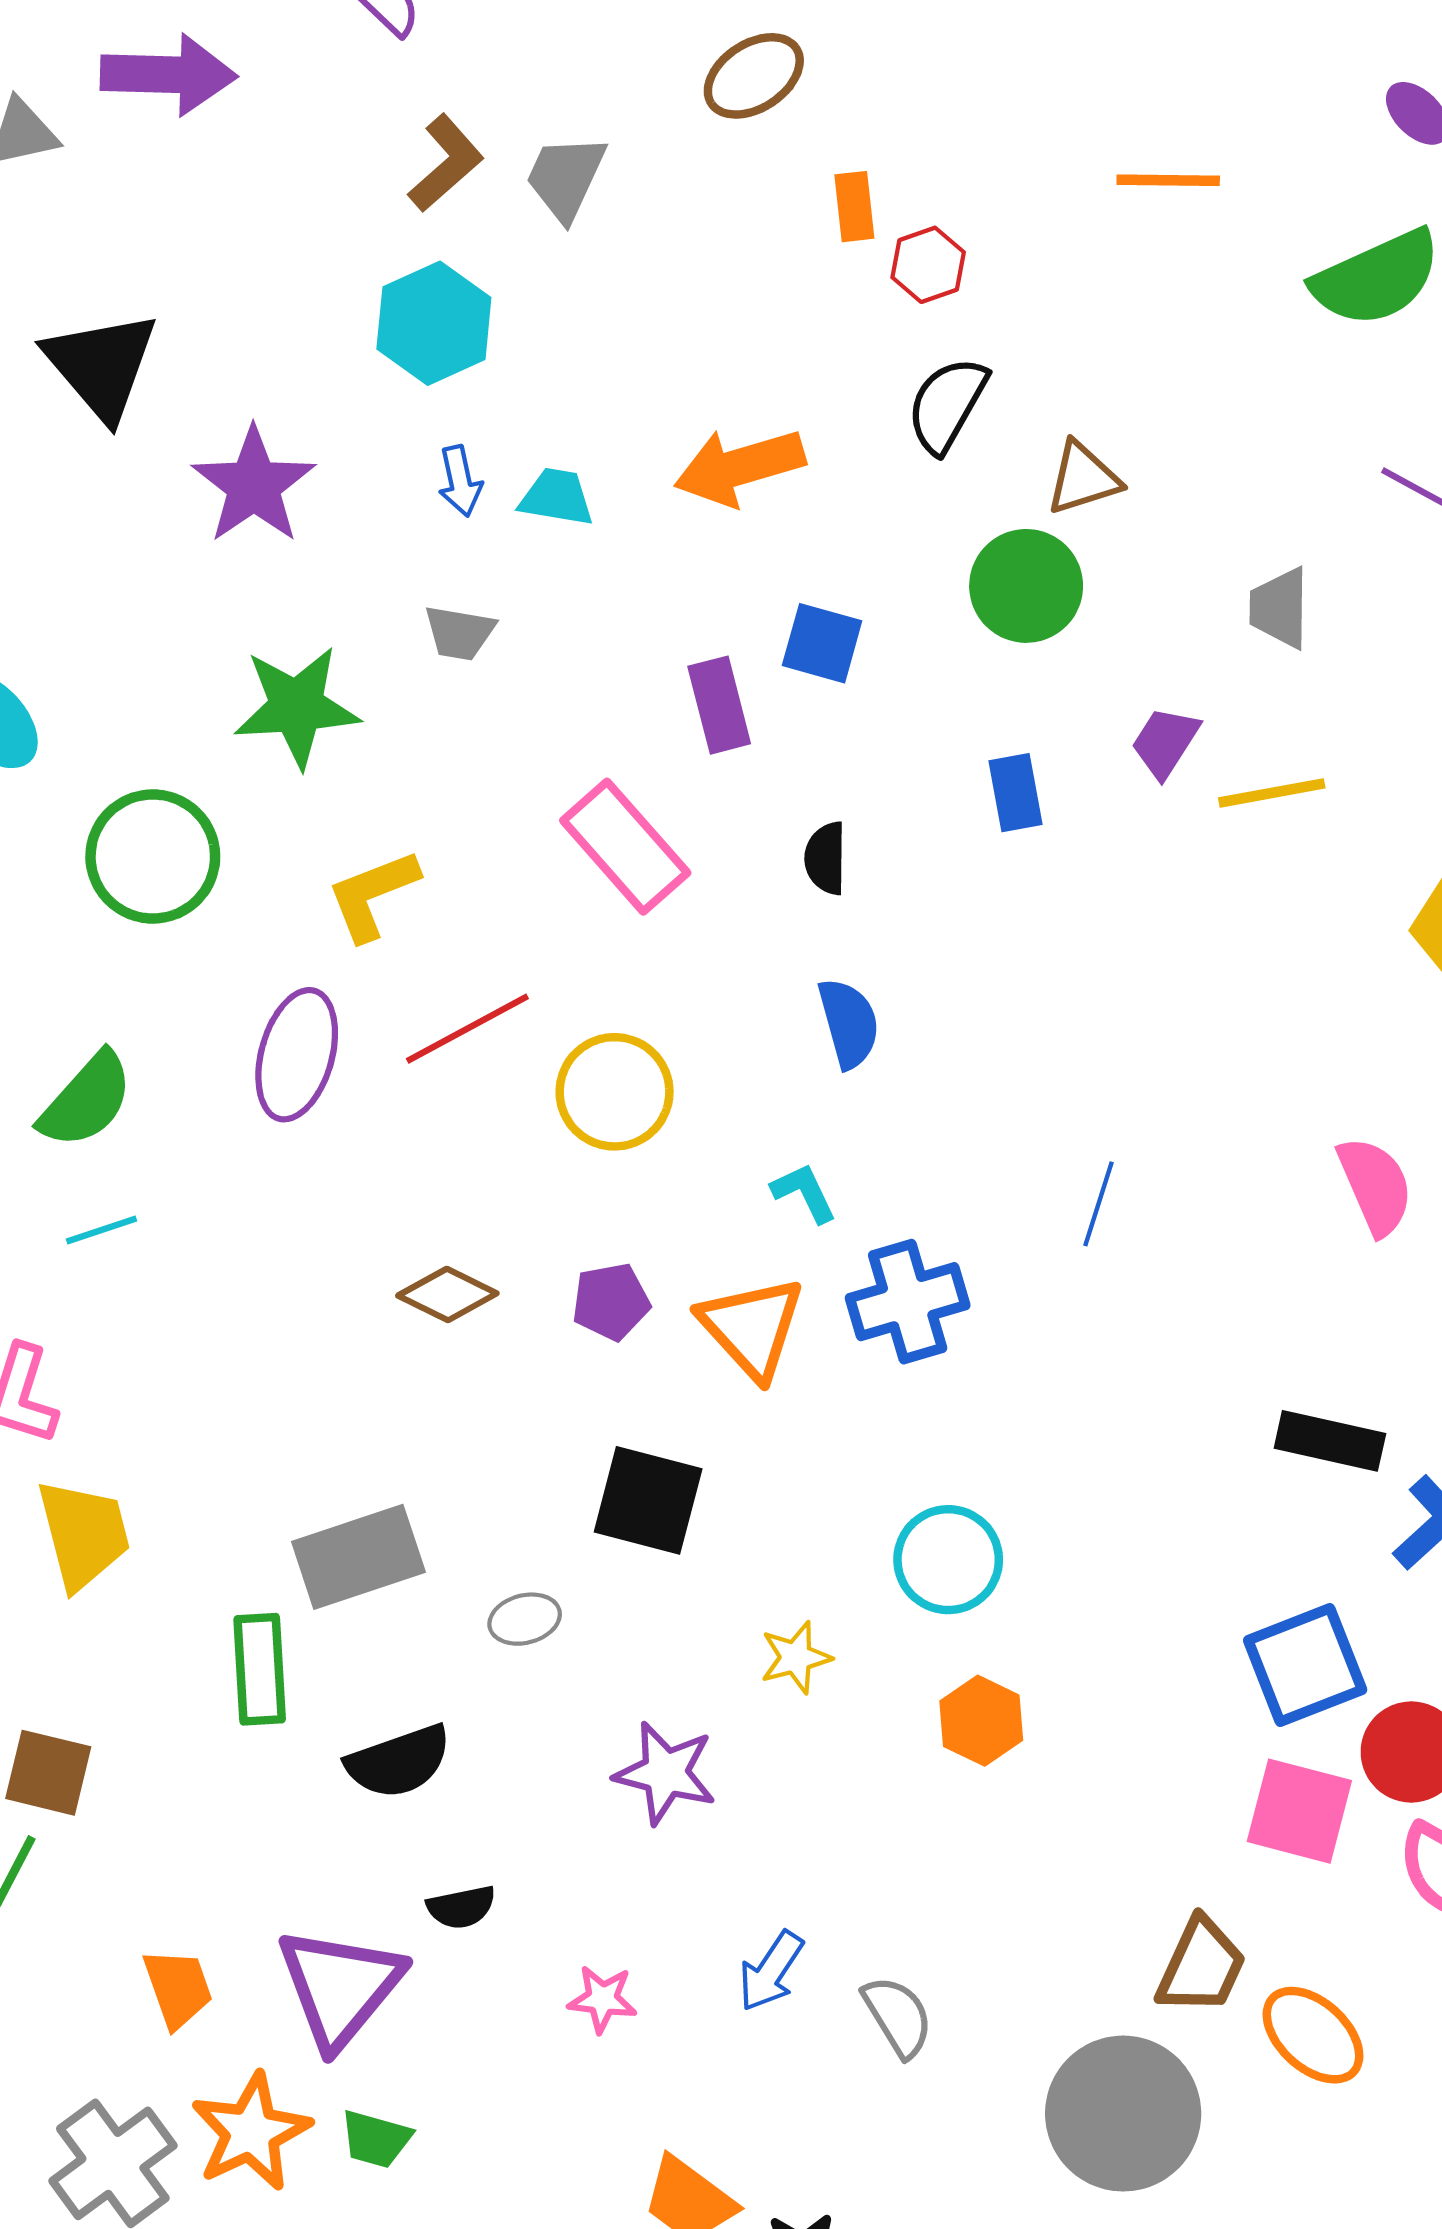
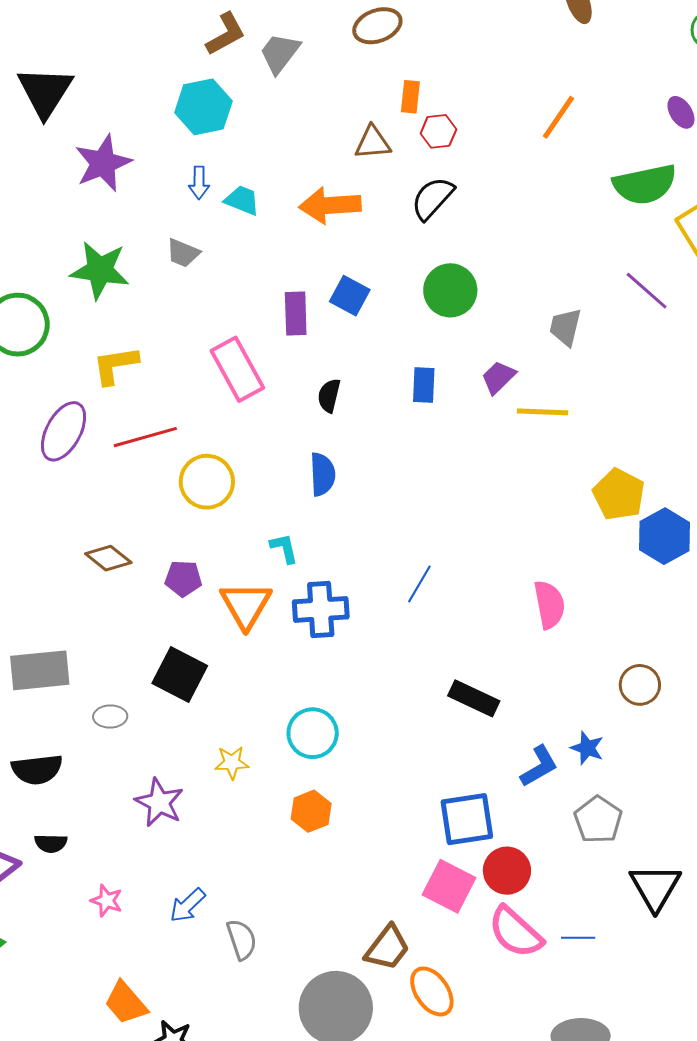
orange line: (1168, 180) -> (558, 117), turned -69
brown triangle: (1083, 478) -> (373, 143), moved
black rectangle: (1330, 1441) -> (474, 698), moved

